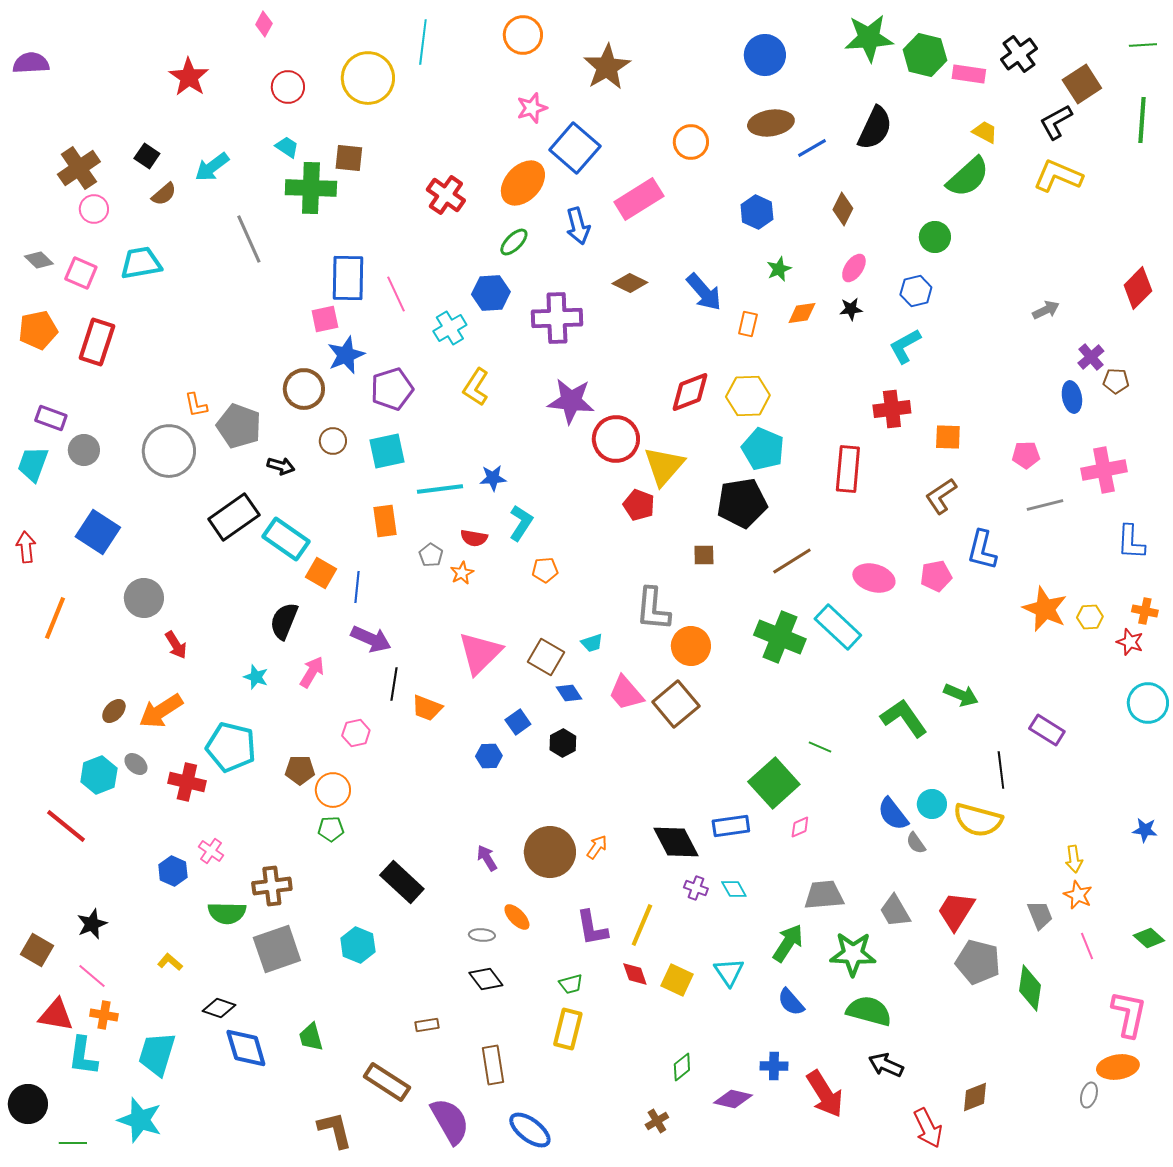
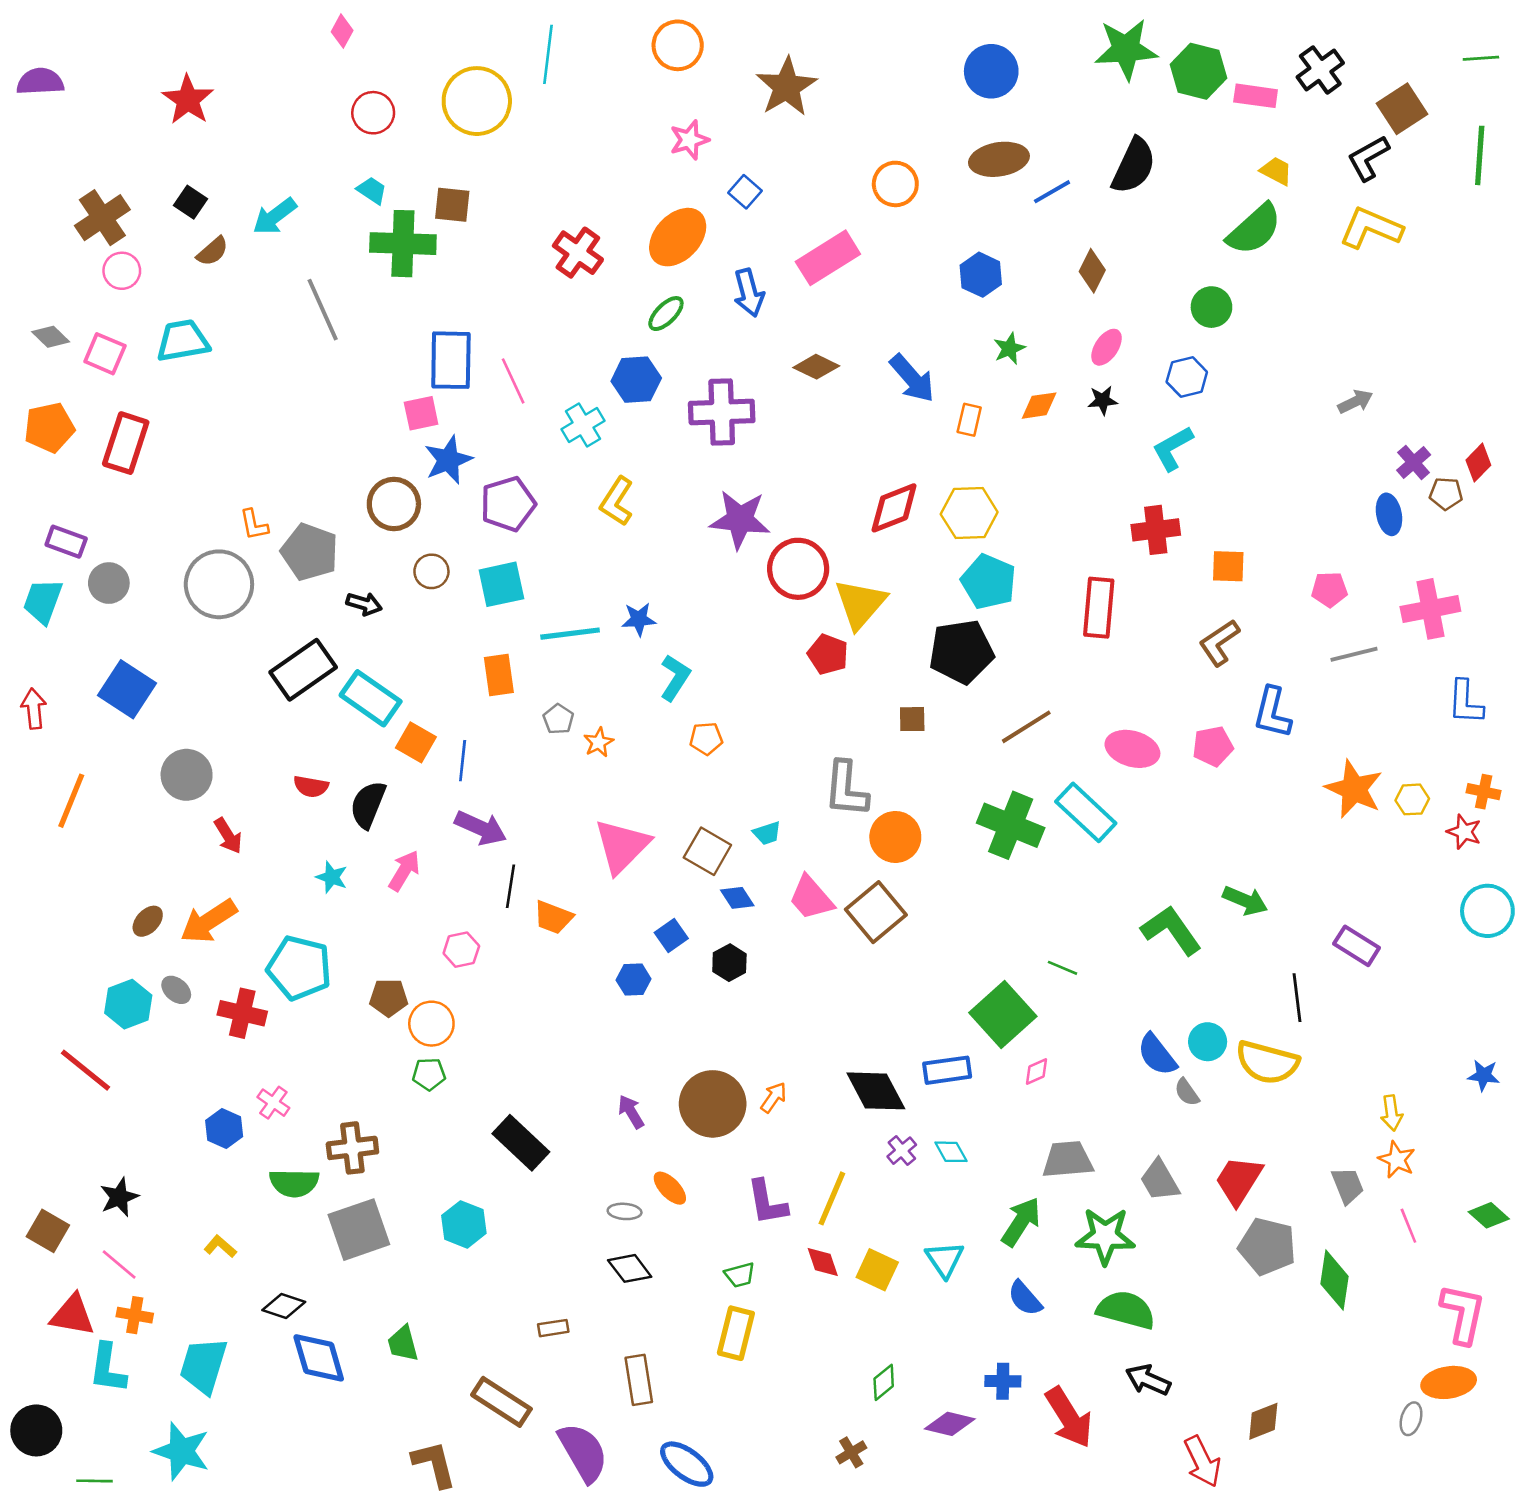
red star: (189, 77) -> (188, 100), moved
blue square: (575, 148) -> (745, 192), size x0.5
red diamond: (1138, 288) -> (1478, 463), moved, size x0.7
red semicircle: (474, 538) -> (311, 786), moved
purple cross: (696, 888) -> (902, 1151), turned 30

